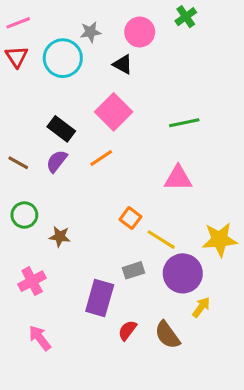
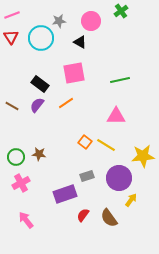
pink square: (114, 112) -> (74, 73), turned 35
green circle: (24, 215) -> (16, 157), moved
yellow line: (161, 240) -> (106, 145), moved
purple rectangle: (100, 298) -> (65, 194), turned 55

